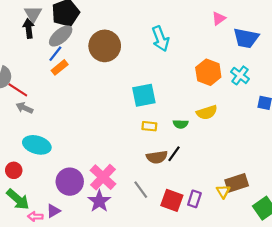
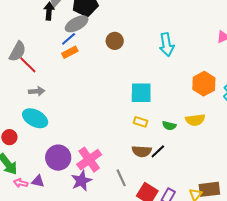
brown circle: (105, 46) -> (115, 41), size x0.6
gray arrow: (24, 108) -> (37, 91), moved, turned 140
purple triangle: (53, 211) -> (38, 181), turned 32

